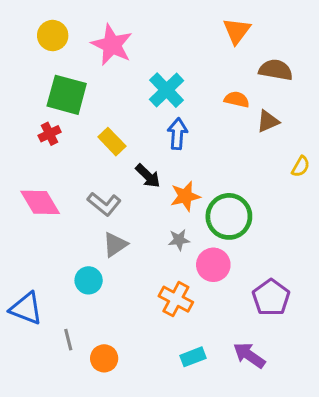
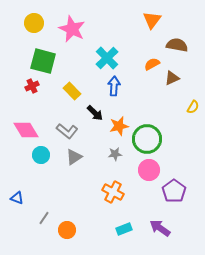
orange semicircle: (237, 99) -> (152, 64), turned -42
pink circle: (213, 265) -> (149, 170), moved
cyan circle: (89, 280) -> (41, 155), moved
blue triangle: (26, 308) -> (17, 198), size x0.6
gray line: (68, 340) -> (44, 218), turned 48

